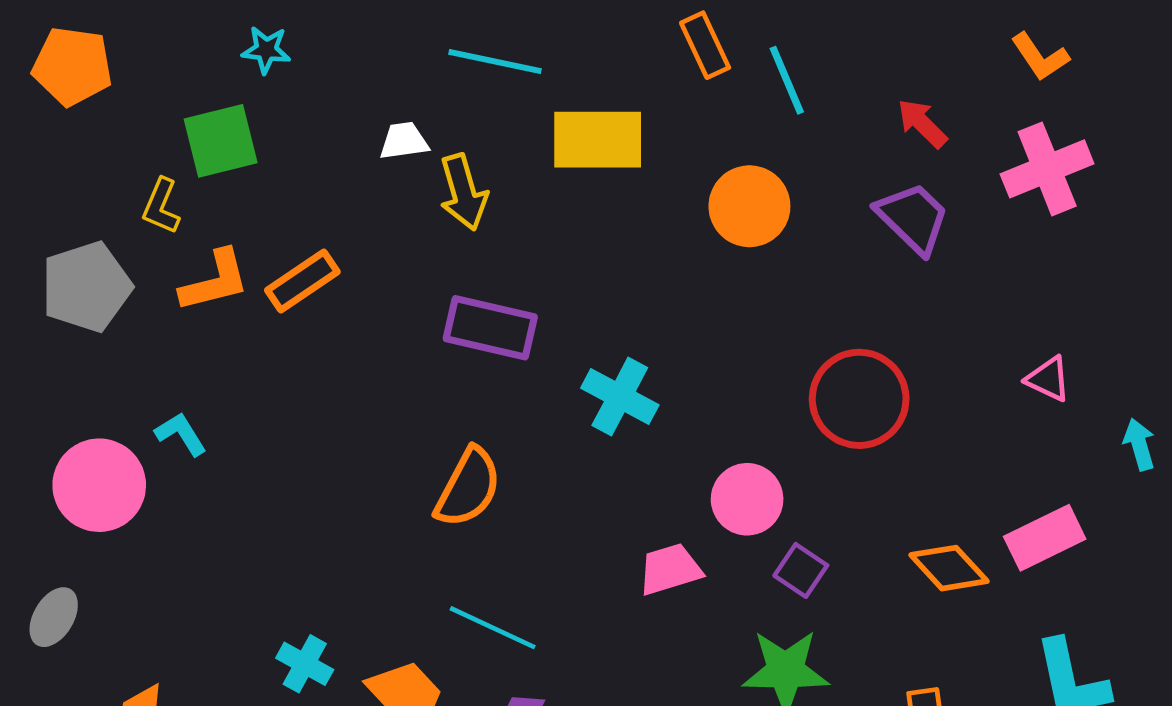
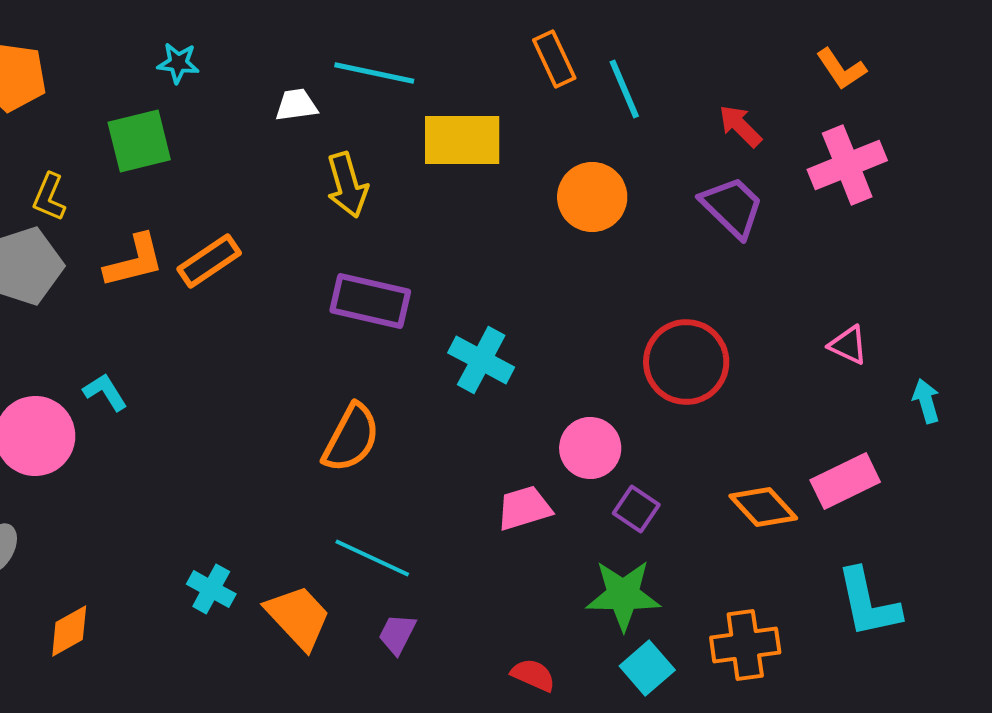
white trapezoid: (404, 141) -> (296, 105), moved
yellow L-shape: (161, 206) -> (49, 197), moved

